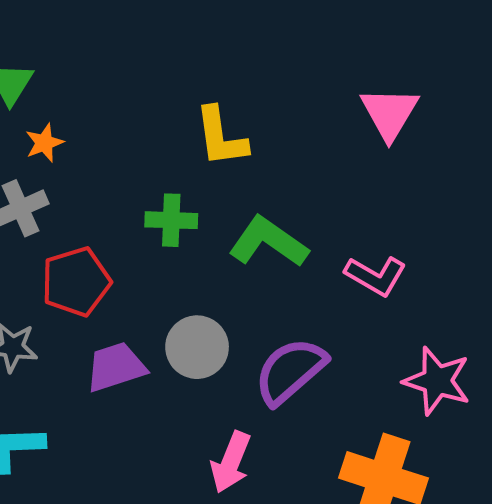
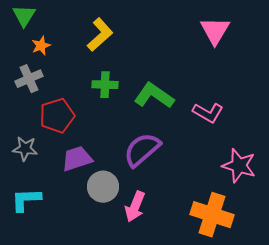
yellow L-shape: (221, 137) -> (100, 35), moved, turned -124
gray circle: (197, 347) -> (103, 187), moved
purple semicircle: (290, 371) -> (142, 150), moved

